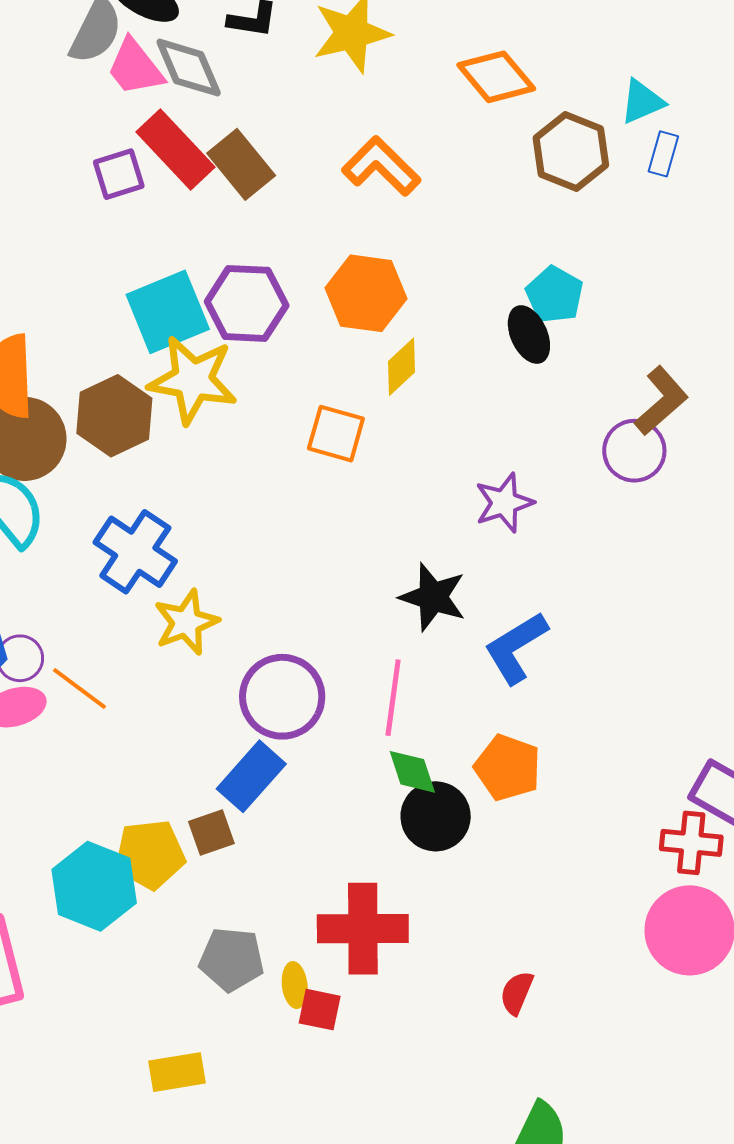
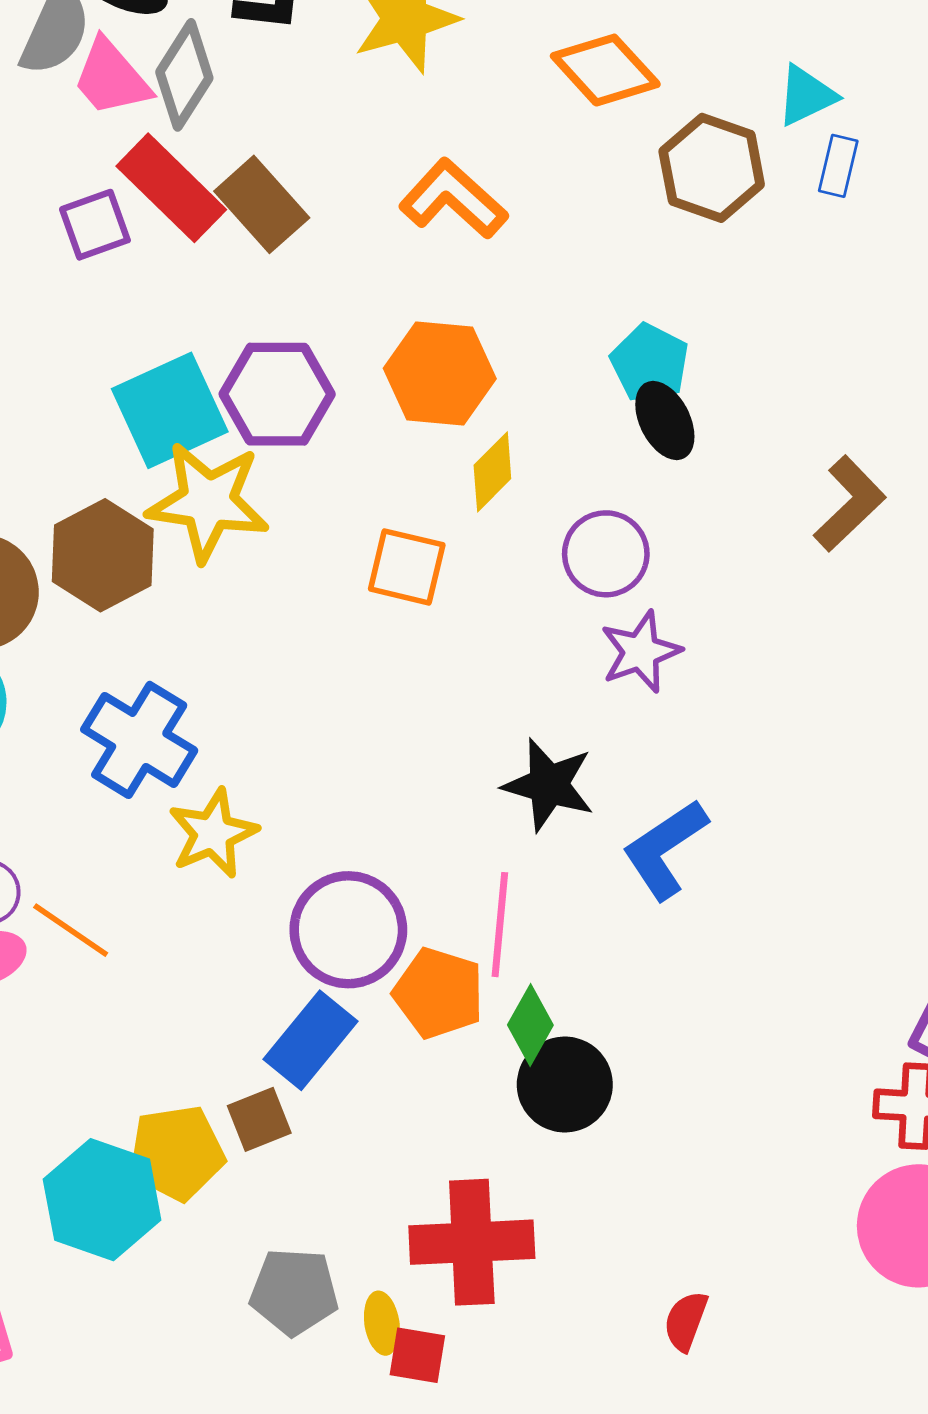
gray diamond: (189, 68) -> (184, 75), turned 58
cyan pentagon: (555, 295) -> (650, 363), moved
purple circle: (634, 451) -> (606, 554), moved
orange pentagon: (508, 768) -> (439, 993), moved
green diamond: (412, 772) -> (530, 1025), turned 50

